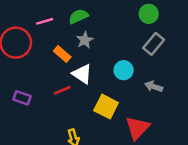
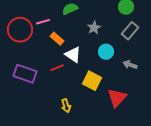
pink line: (45, 21) -> (43, 22), moved
gray star: (85, 40) -> (94, 28), moved
purple rectangle: (22, 98) -> (25, 74), size x1.6

